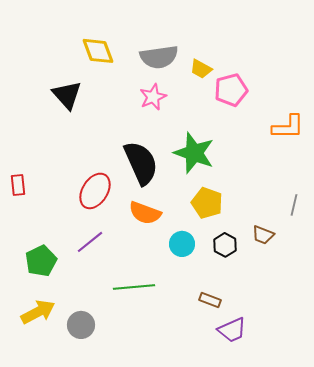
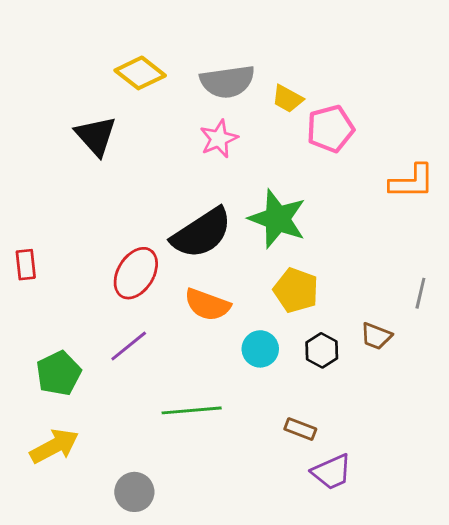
yellow diamond: (98, 51) -> (140, 73), turned -32
black semicircle: (141, 163) -> (202, 233), turned 81
gray circle: (81, 325) -> (134, 492), moved

